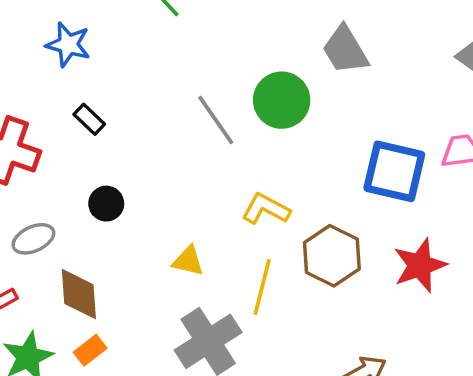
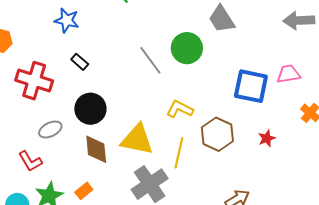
black circle: (106, 204) -> (90, 109), size x1.6
yellow triangle: (188, 261) -> (137, 139), size x1.8
red star: (420, 265) -> (267, 138), size x0.6
brown diamond: (79, 294) -> (96, 149), moved

